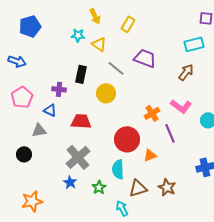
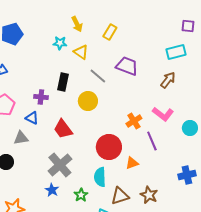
red trapezoid: (81, 121) -> (63, 129), turned -130

